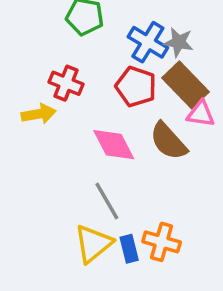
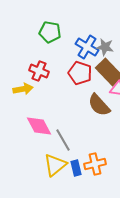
pink diamond: (114, 145) -> (39, 126), moved
orange cross: (162, 242) -> (95, 164), turned -30

